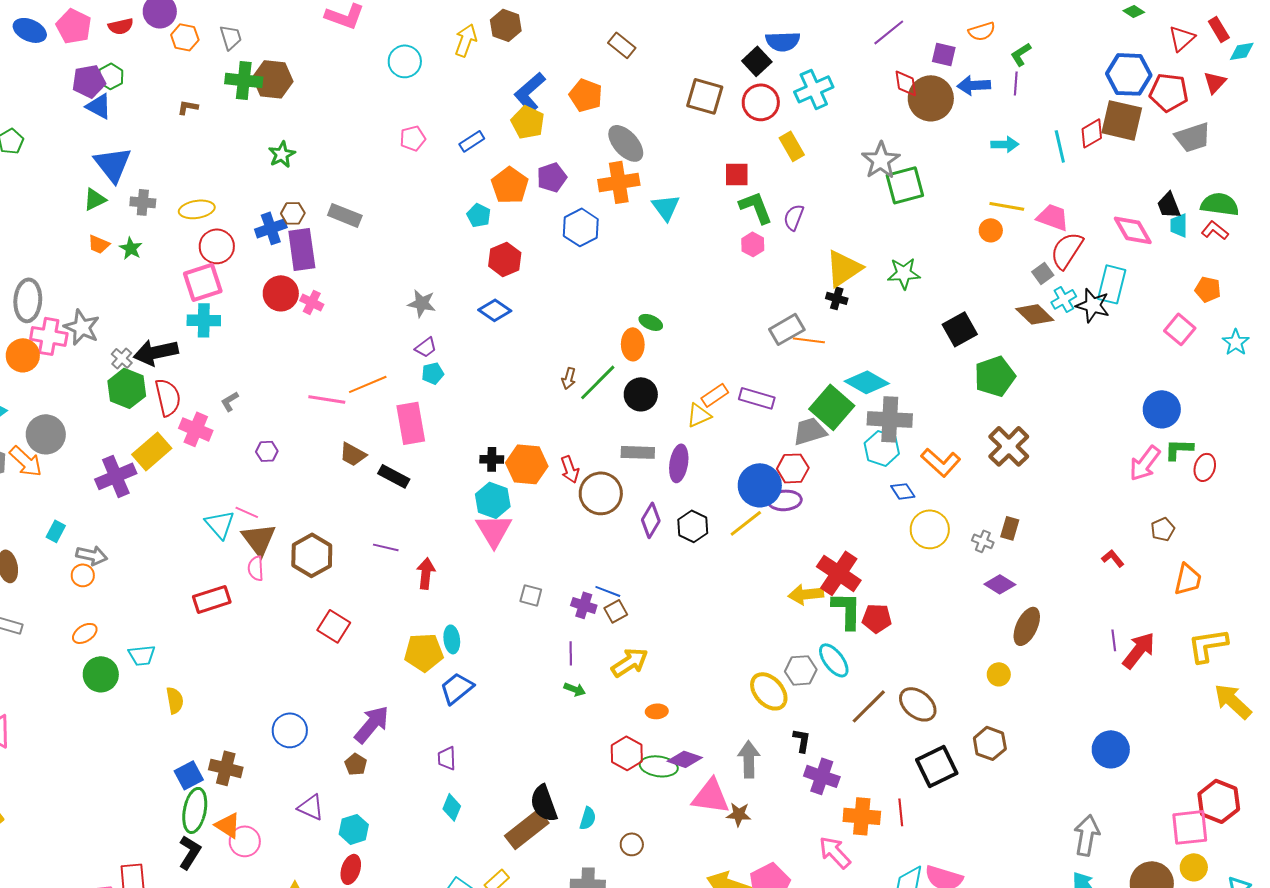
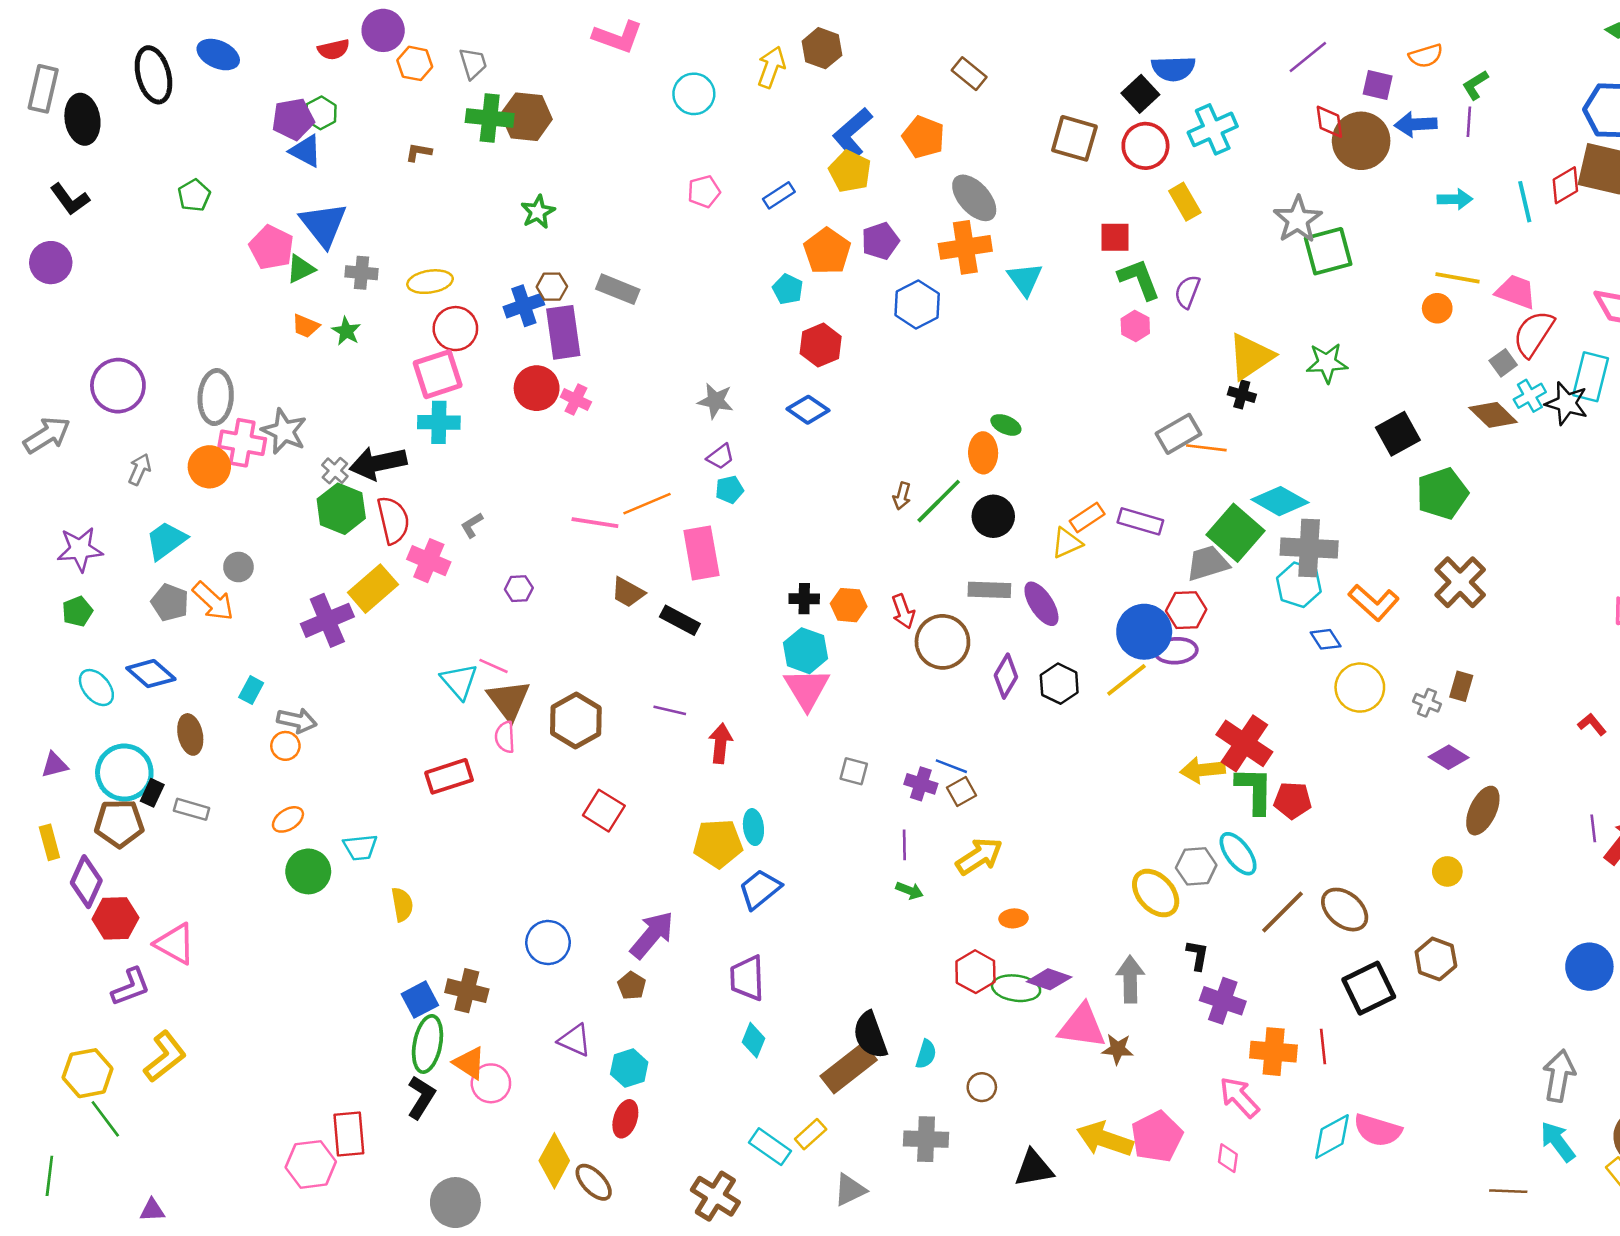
pink pentagon: (74, 26) -> (271, 247), moved
gray circle: (46, 434) -> (238, 567), size x0.6
purple ellipse: (679, 463) -> (1041, 604), turned -42
orange hexagon: (527, 464) -> (849, 605), size x0.7
purple trapezoid: (447, 758) -> (747, 978), size x1.5

